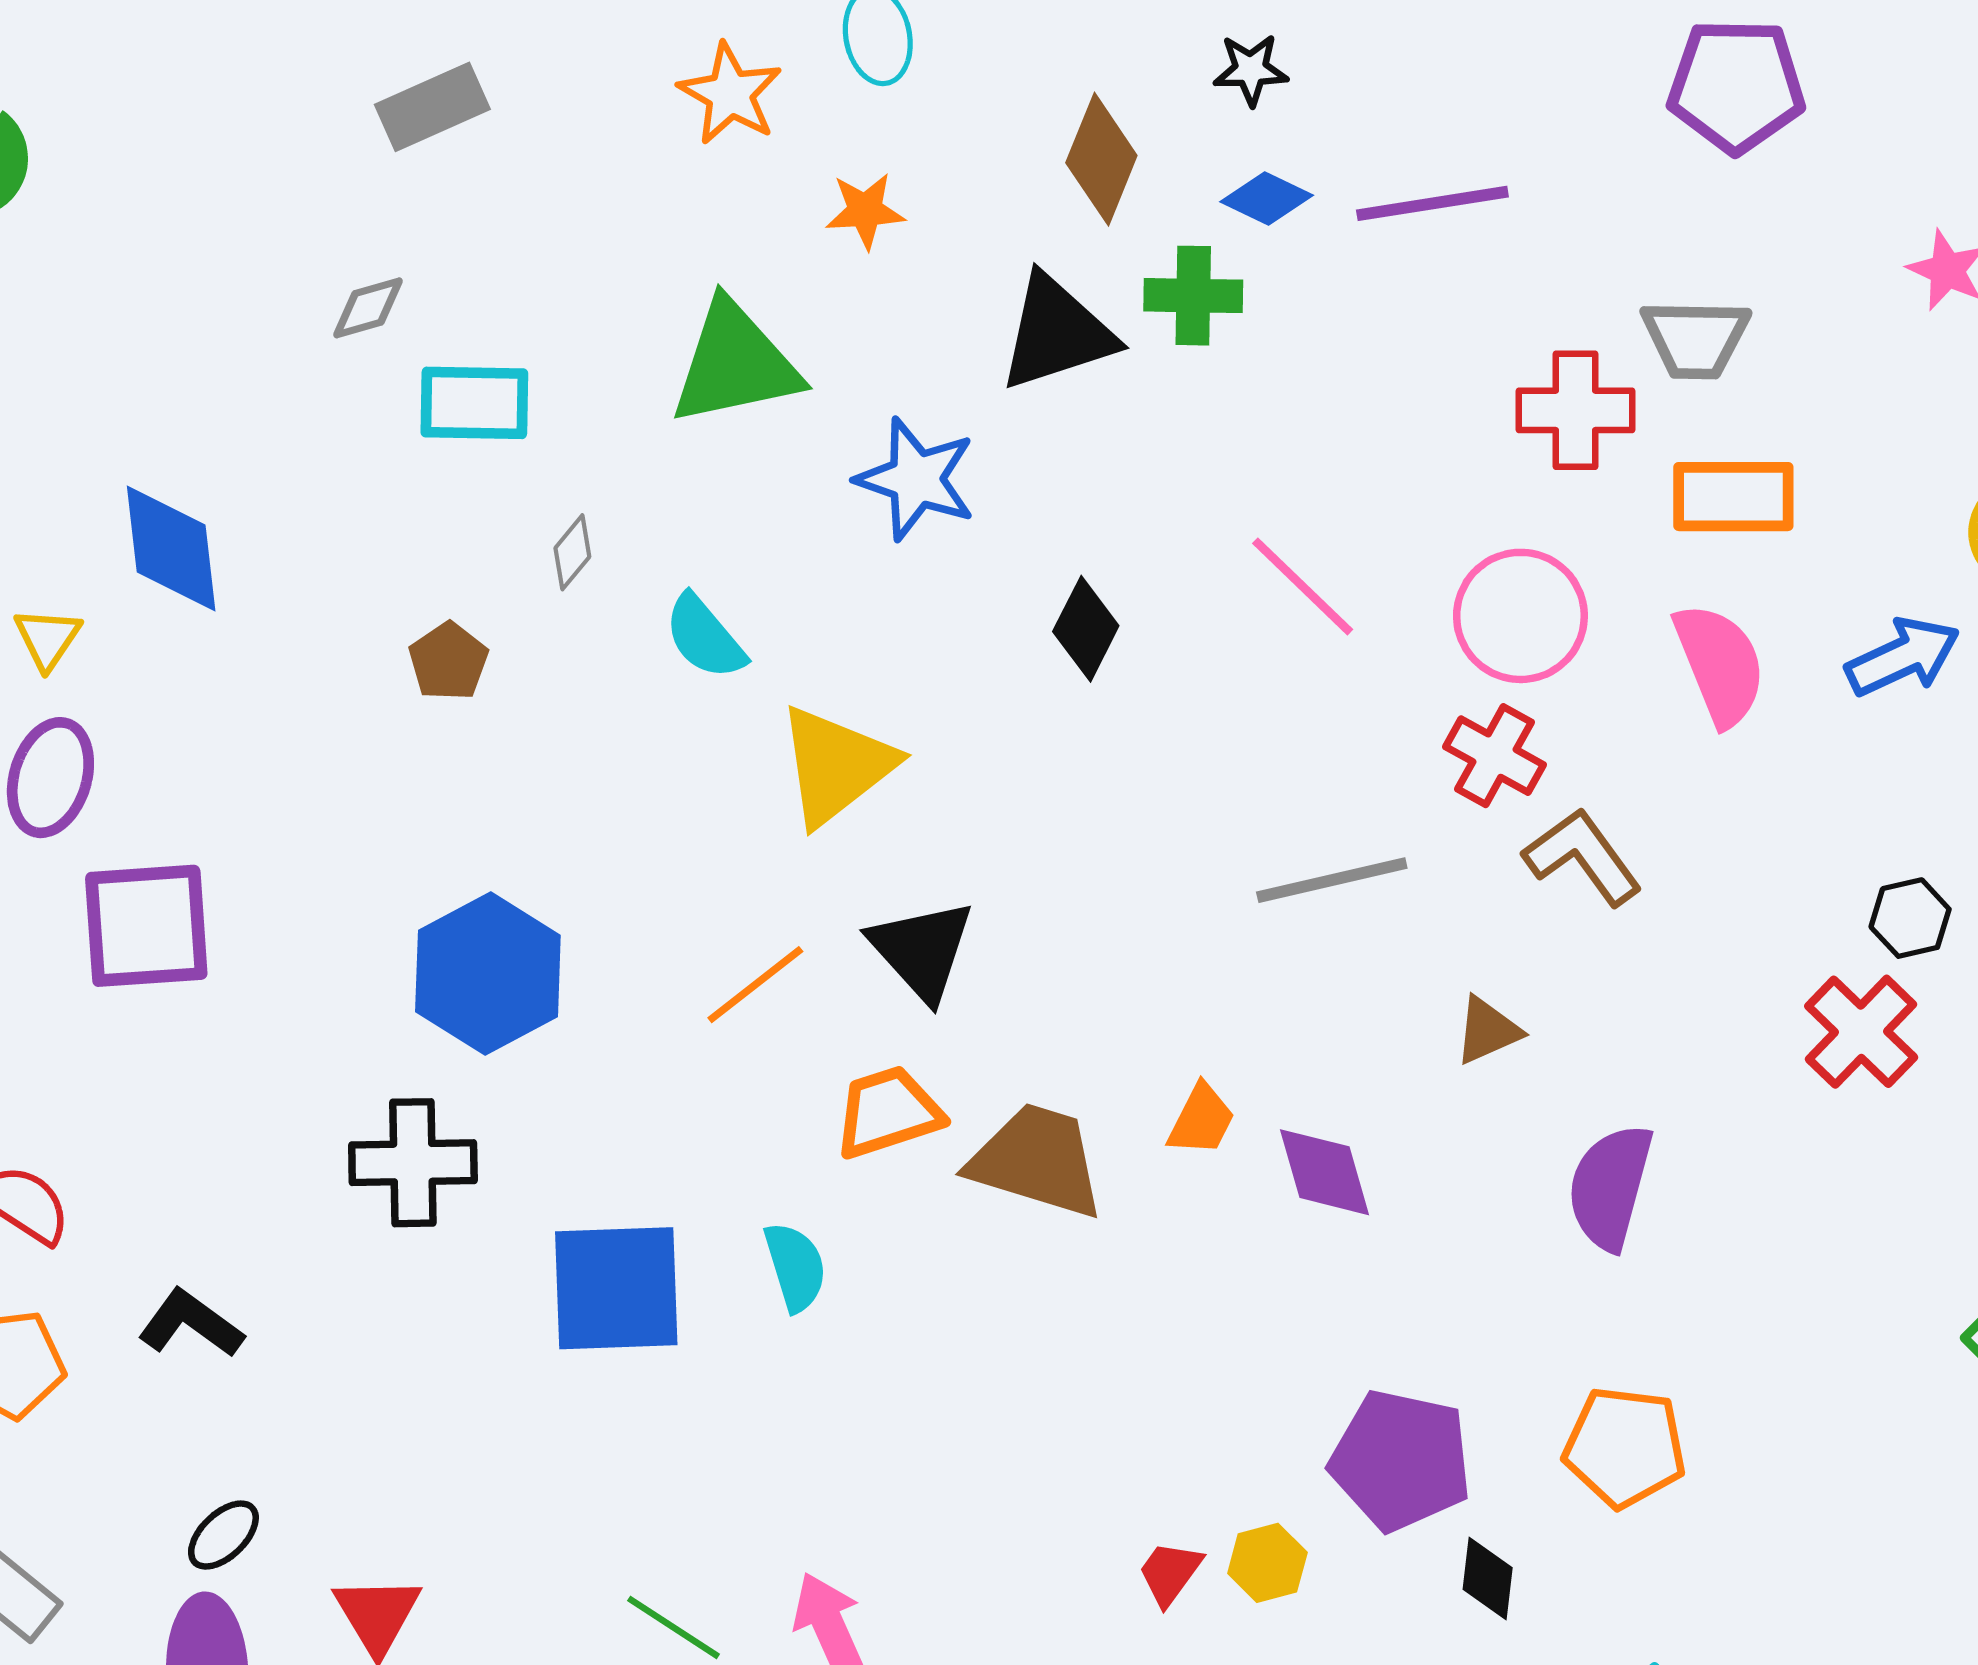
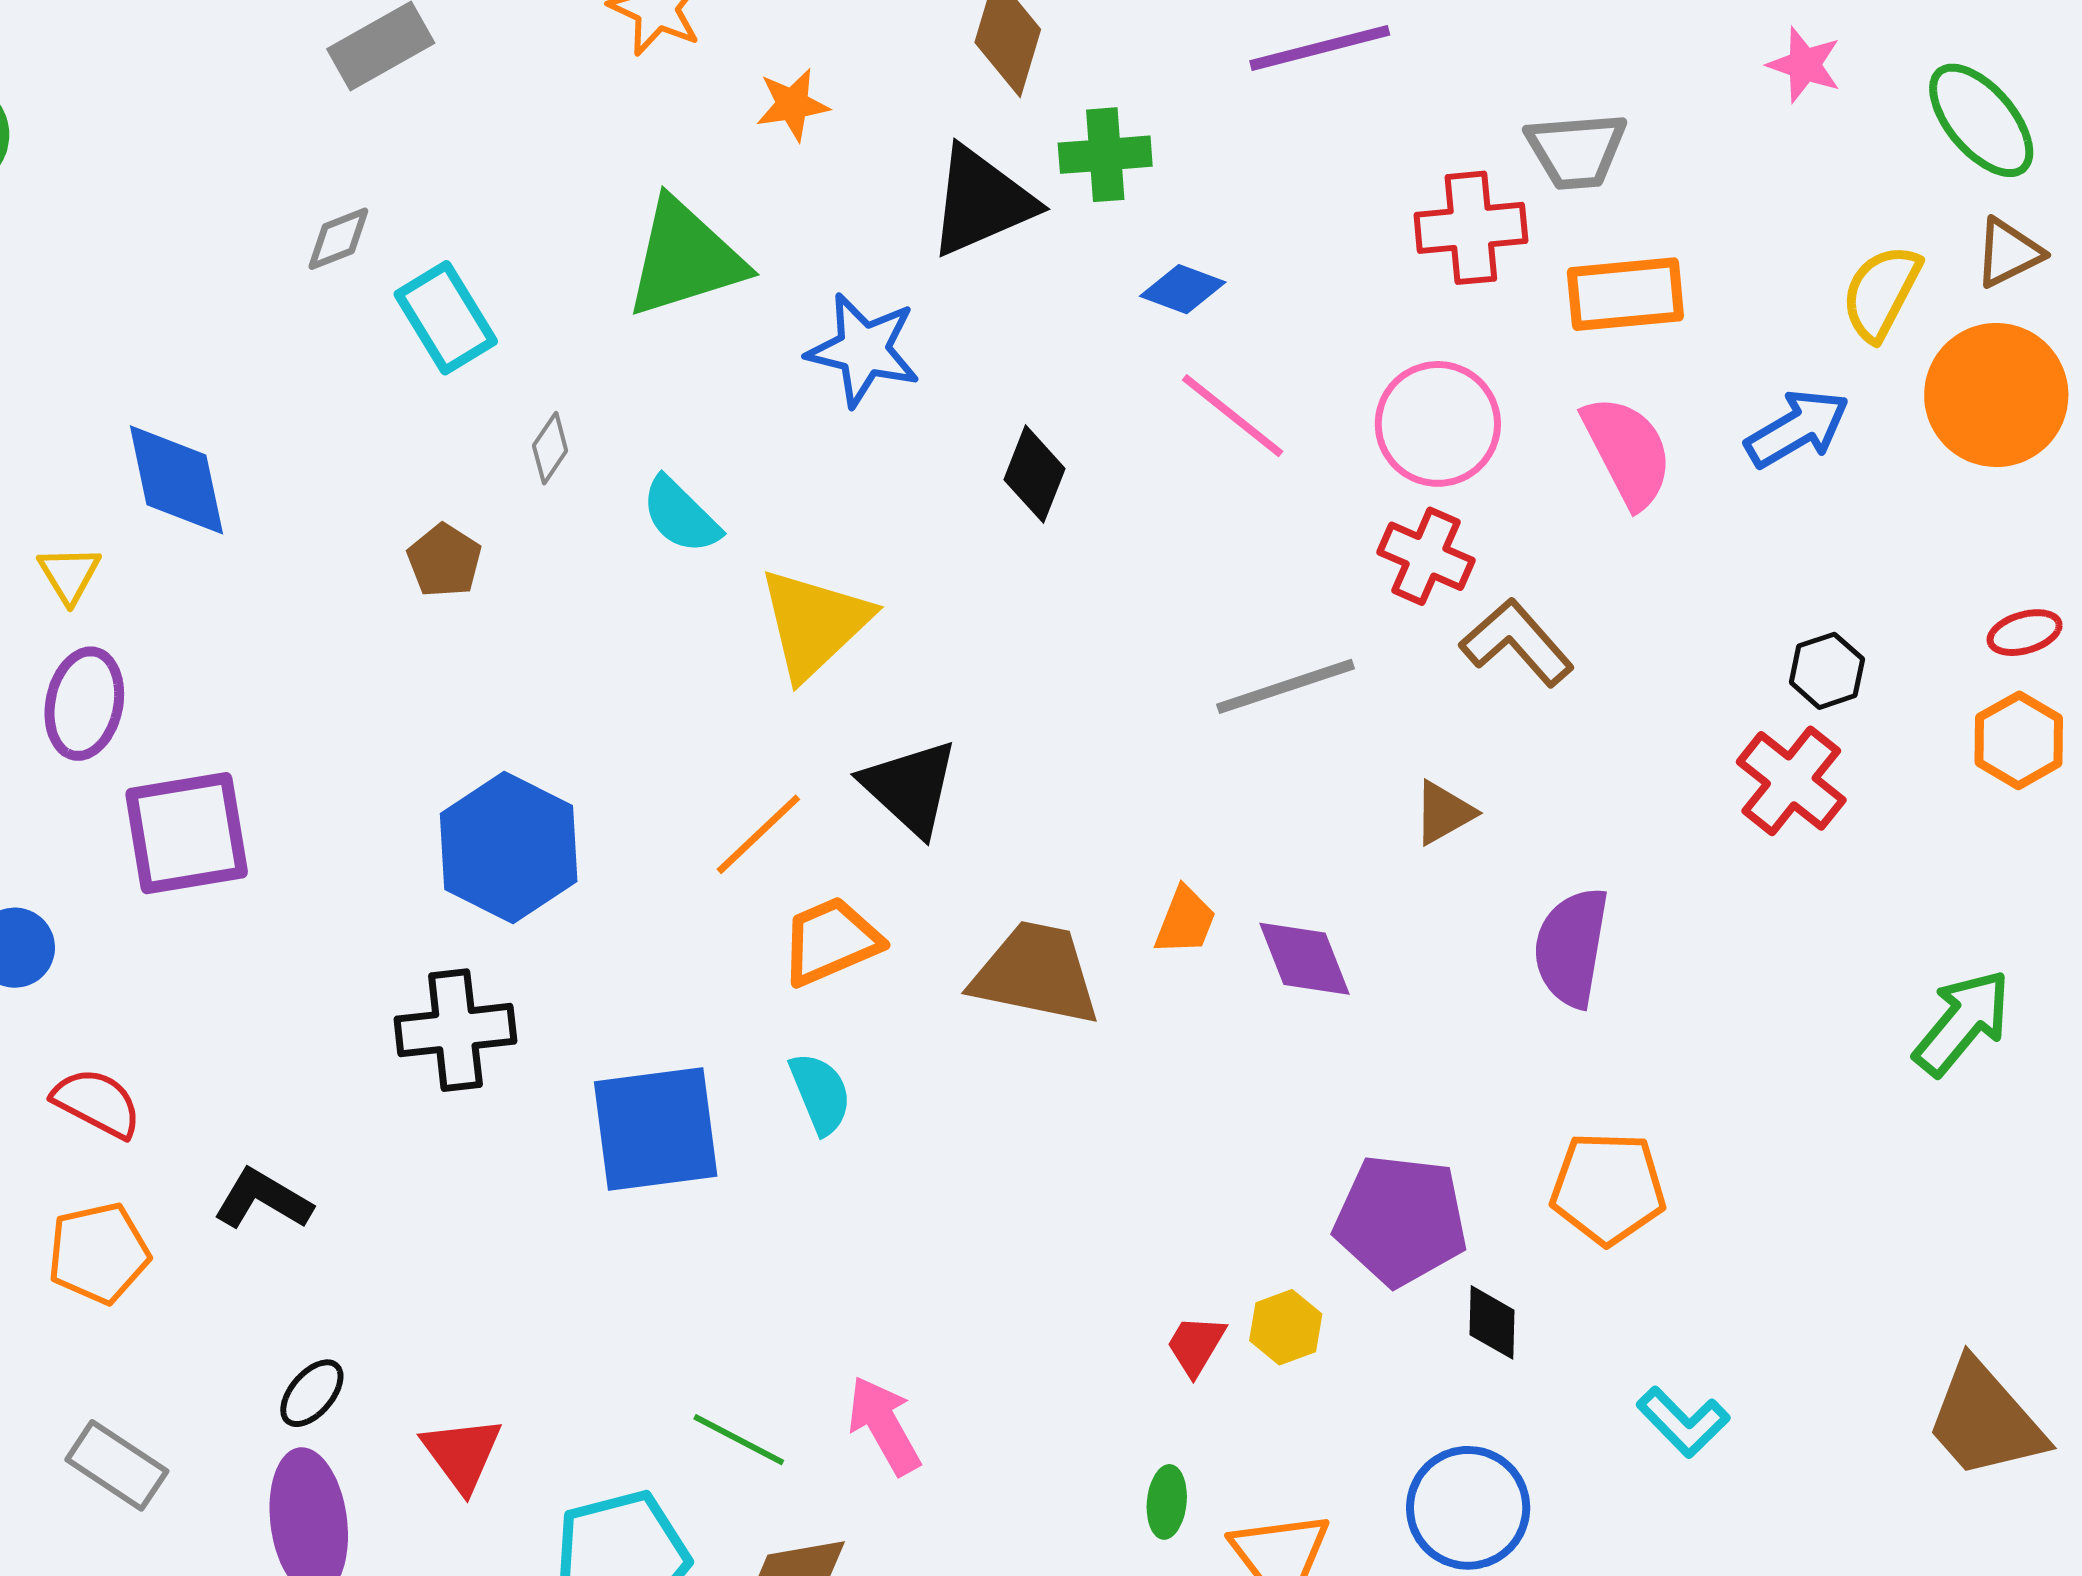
blue diamond: (1267, 198) -> (1183, 289), moved
cyan rectangle: (474, 403) -> (446, 318), turned 63
orange trapezoid: (888, 1112) -> (831, 941), moved

